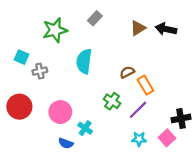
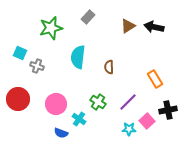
gray cross: (40, 71) -> (37, 66), turned 32
brown semicircle: (127, 72) -> (109, 67), moved, turned -64
orange rectangle: (145, 85) -> (155, 79), moved
green cross: (112, 101) -> (98, 102), moved
pink square: (167, 138) -> (147, 121), moved

